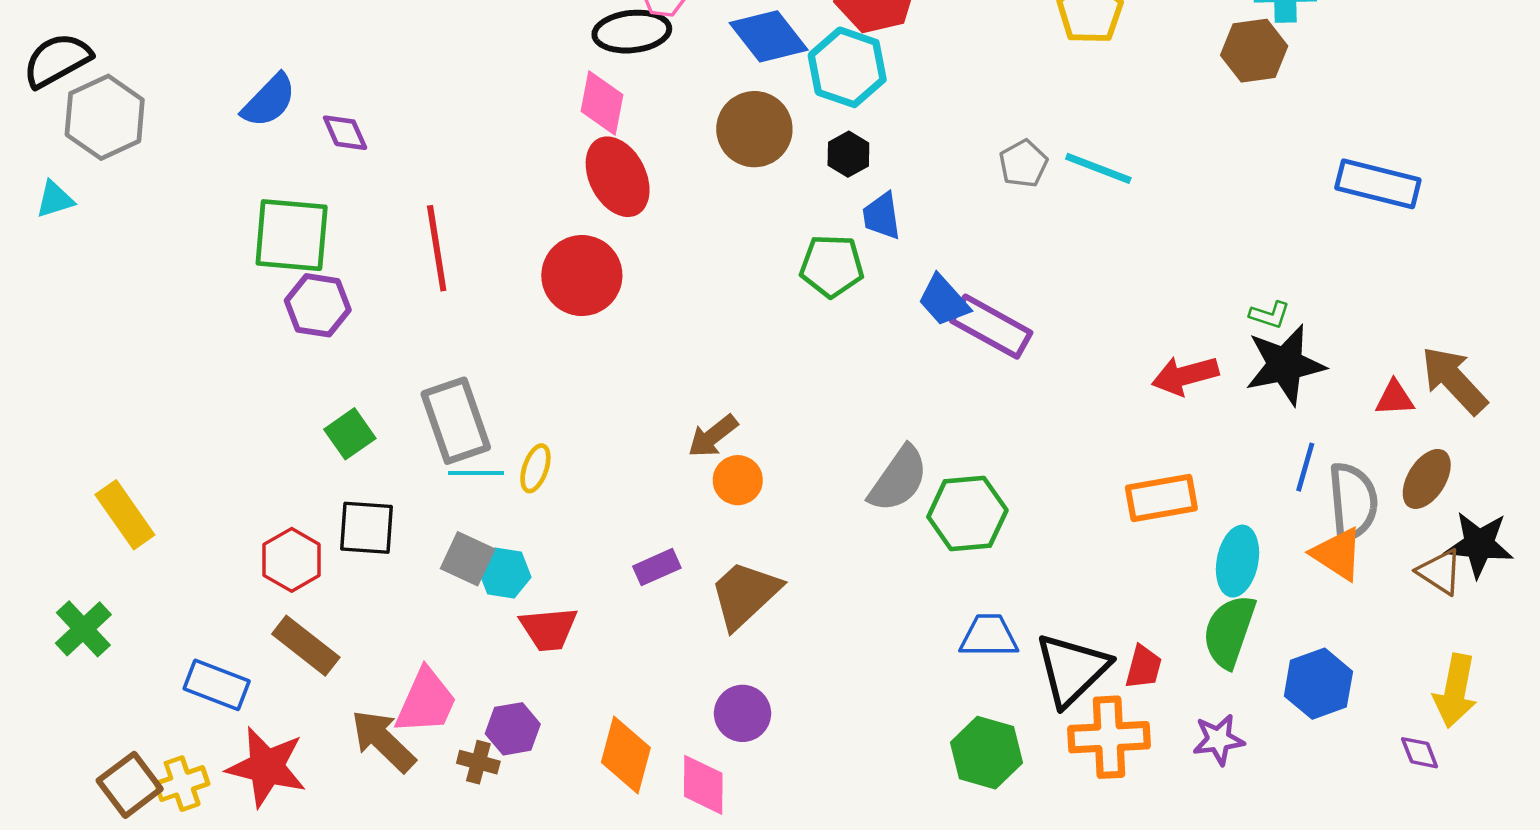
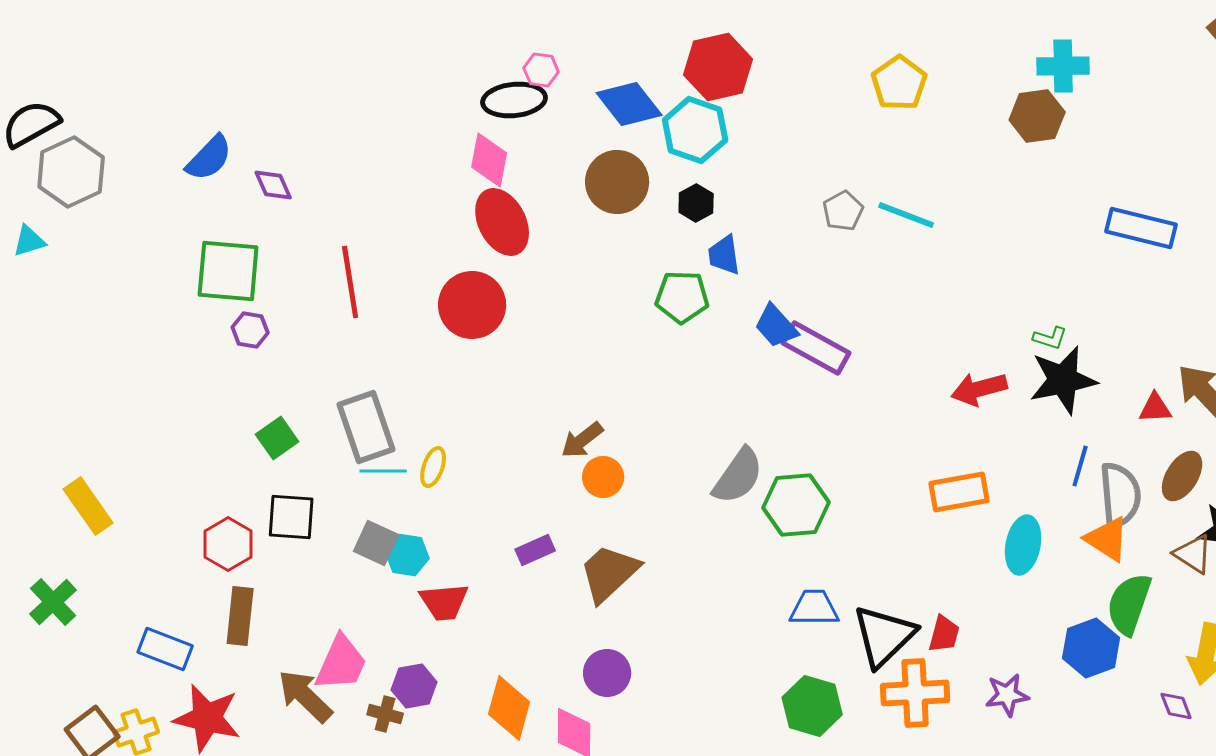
purple hexagon: (318, 305) -> (250, 330), size x0.7
green semicircle: (1229, 631) -> (1129, 604), moved
brown rectangle: (306, 646) -> (240, 616), turned 58

